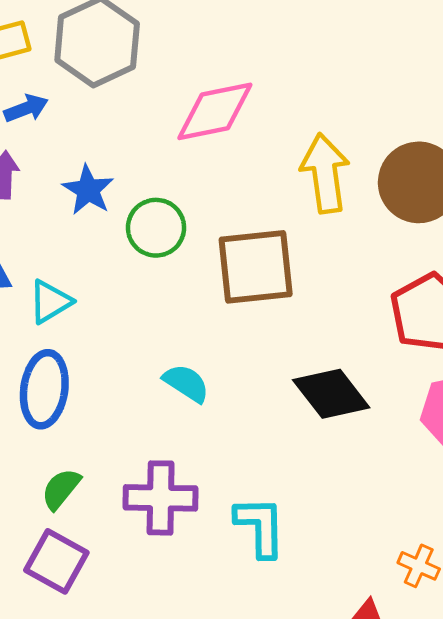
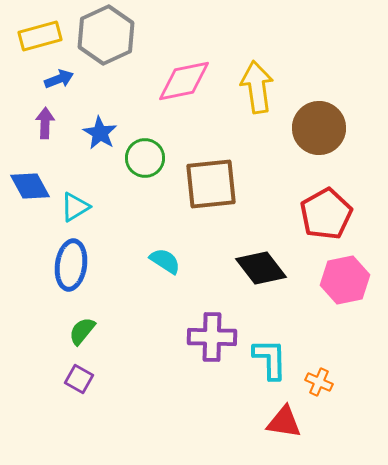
yellow arrow: (325, 173) -> (257, 87), moved
purple cross: (161, 498) -> (212, 337), moved
cyan L-shape: (260, 527) -> (270, 359), moved
purple square: (56, 561) -> (79, 379), size x0.7

